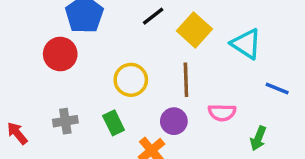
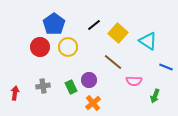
yellow circle: (131, 80) -> (68, 47), moved
brown line: (186, 80) -> (113, 62), turned -48
purple circle: (174, 121) -> (89, 80), moved
red arrow: (17, 133) -> (15, 93), turned 48

